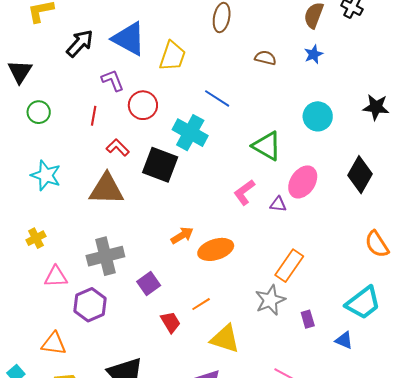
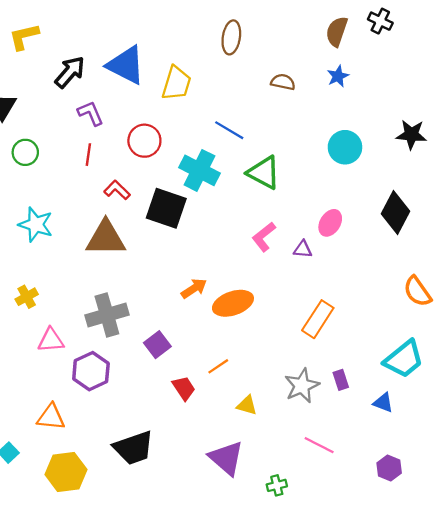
purple L-shape: (113, 80) -> (91, 113), moved
green triangle: (267, 146) -> (264, 173), moved
pink ellipse: (303, 182) -> (330, 223), size x0.7
gray star: (270, 300) -> (302, 386), moved
yellow triangle: (225, 339) -> (247, 405), size x0.6

